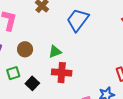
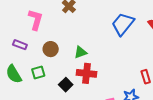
blue trapezoid: (78, 20) -> (123, 24), moved
black square: (32, 83) -> (66, 85), moved

